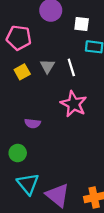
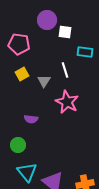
white square: (82, 24) -> (65, 32), moved
gray triangle: (47, 66) -> (44, 81), moved

